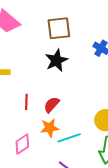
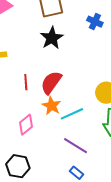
red semicircle: (52, 105) -> (51, 82), size x1.4
orange star: (50, 128) -> (52, 106), turned -30

